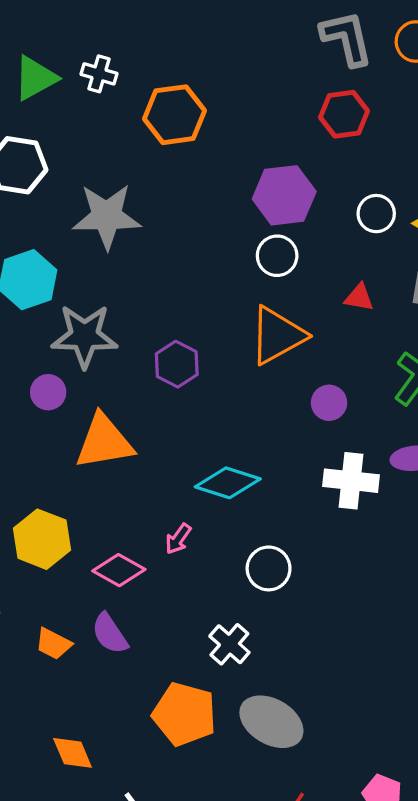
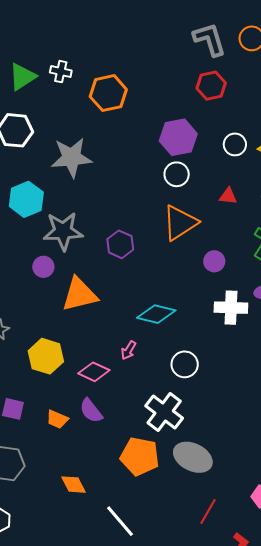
white cross: (229, 644) -> (164, 412), size x1.5

